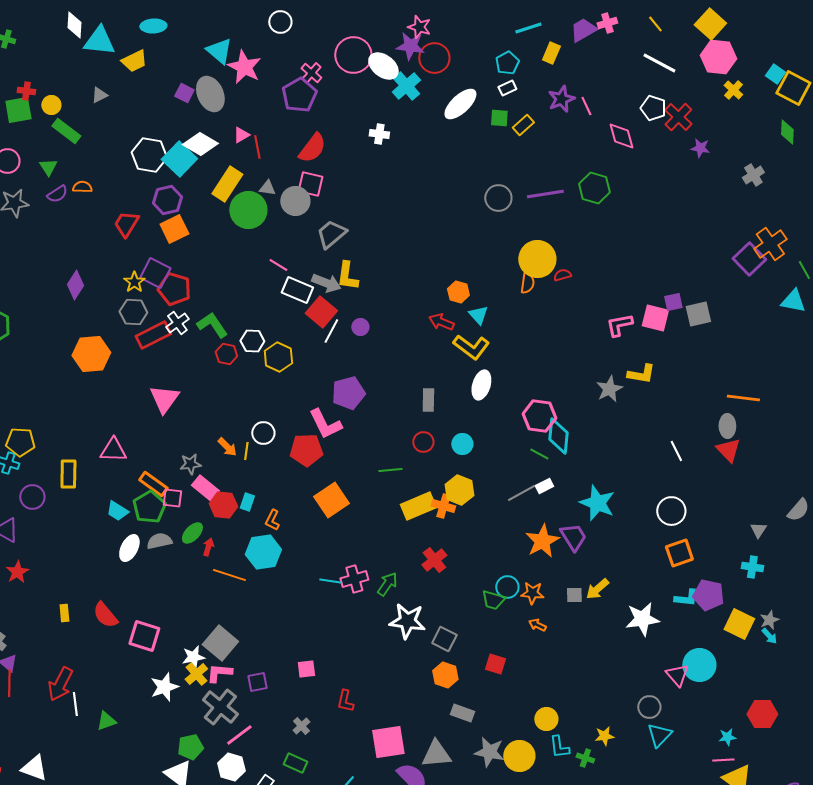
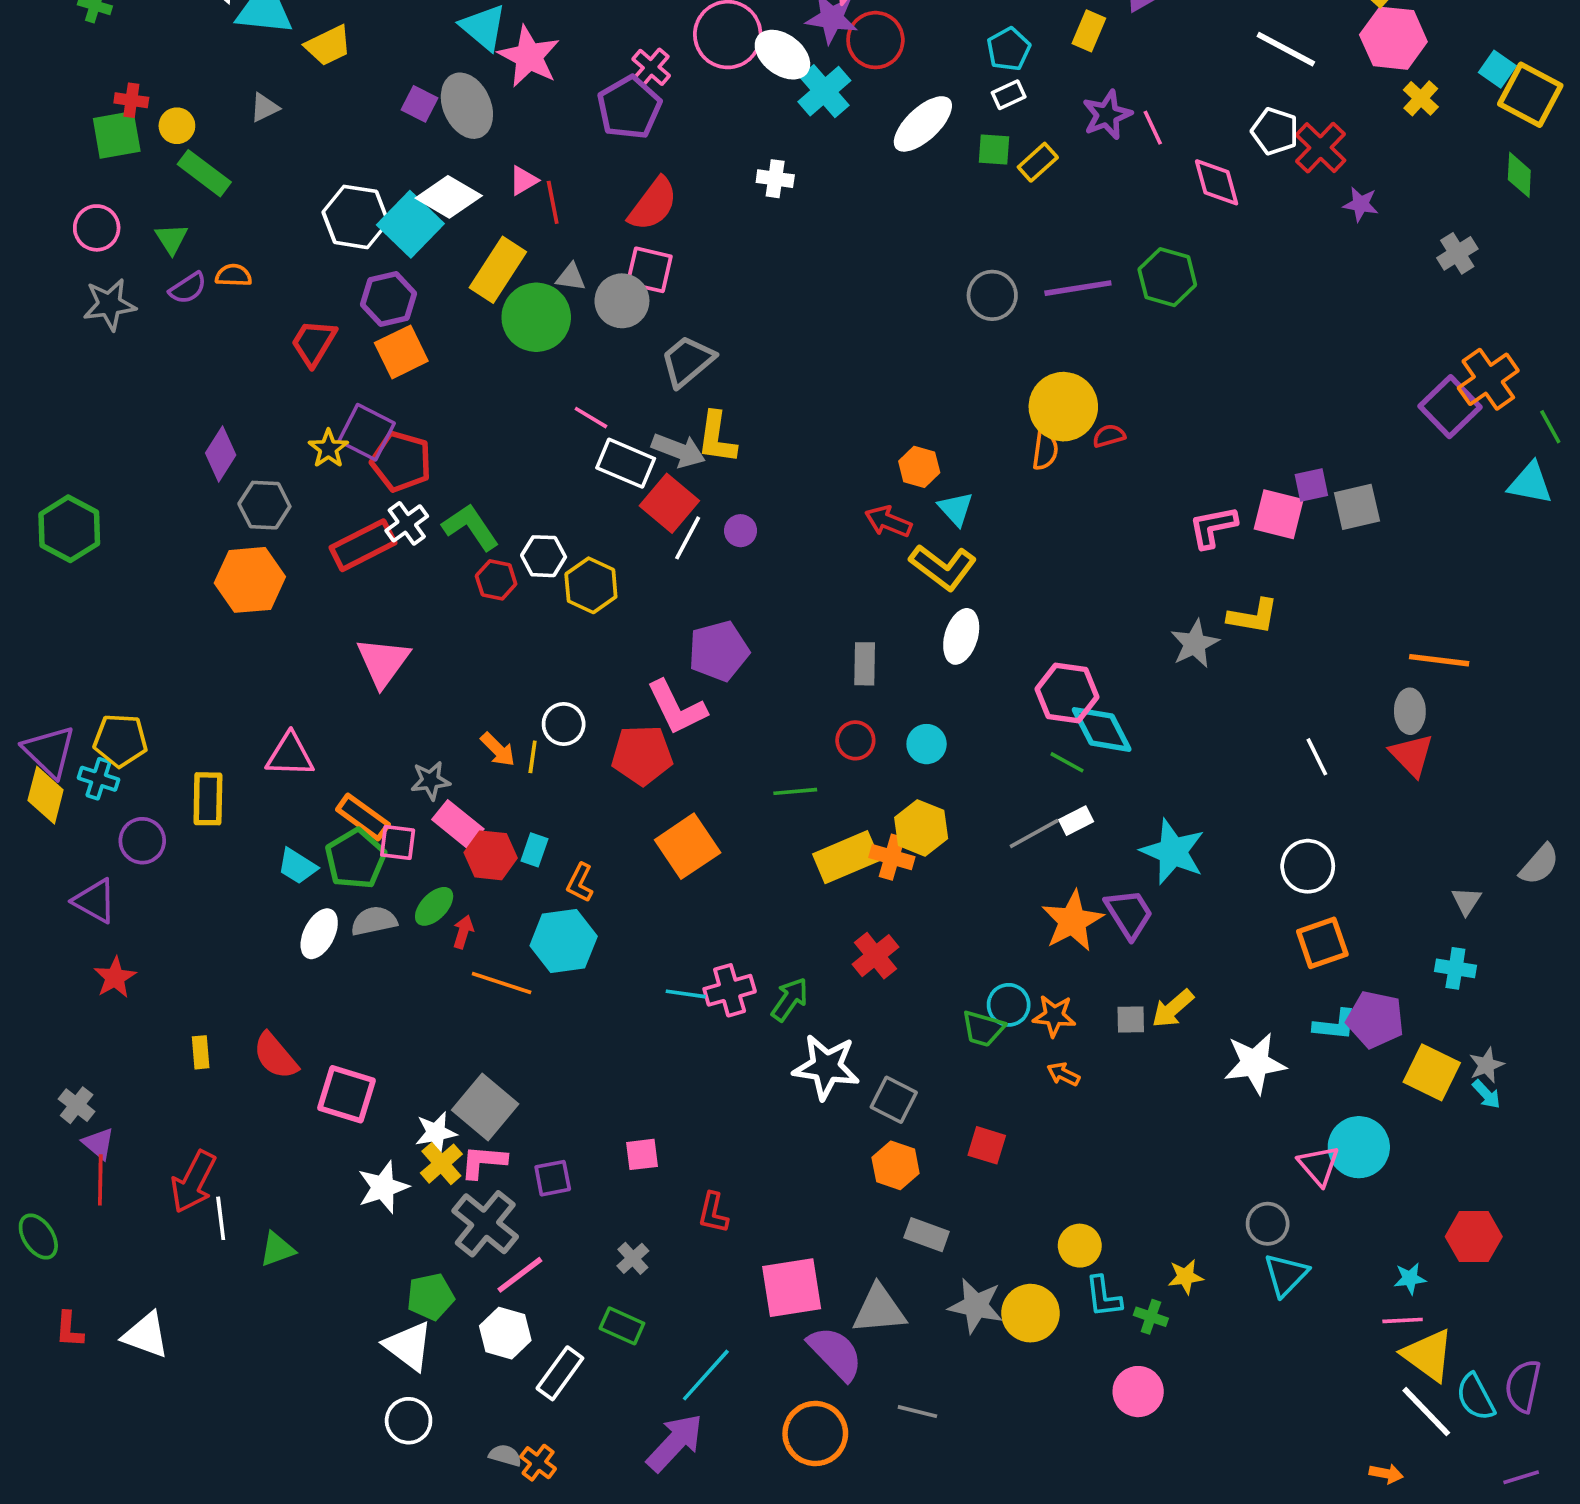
gray hexagon: (133, 312) -> (264, 505), moved
cyan diamond: (558, 436) -> (1102, 729), turned -33

